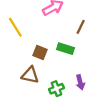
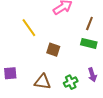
green rectangle: (66, 49) -> (89, 43), moved
brown triangle: (30, 75) -> (43, 82), moved

